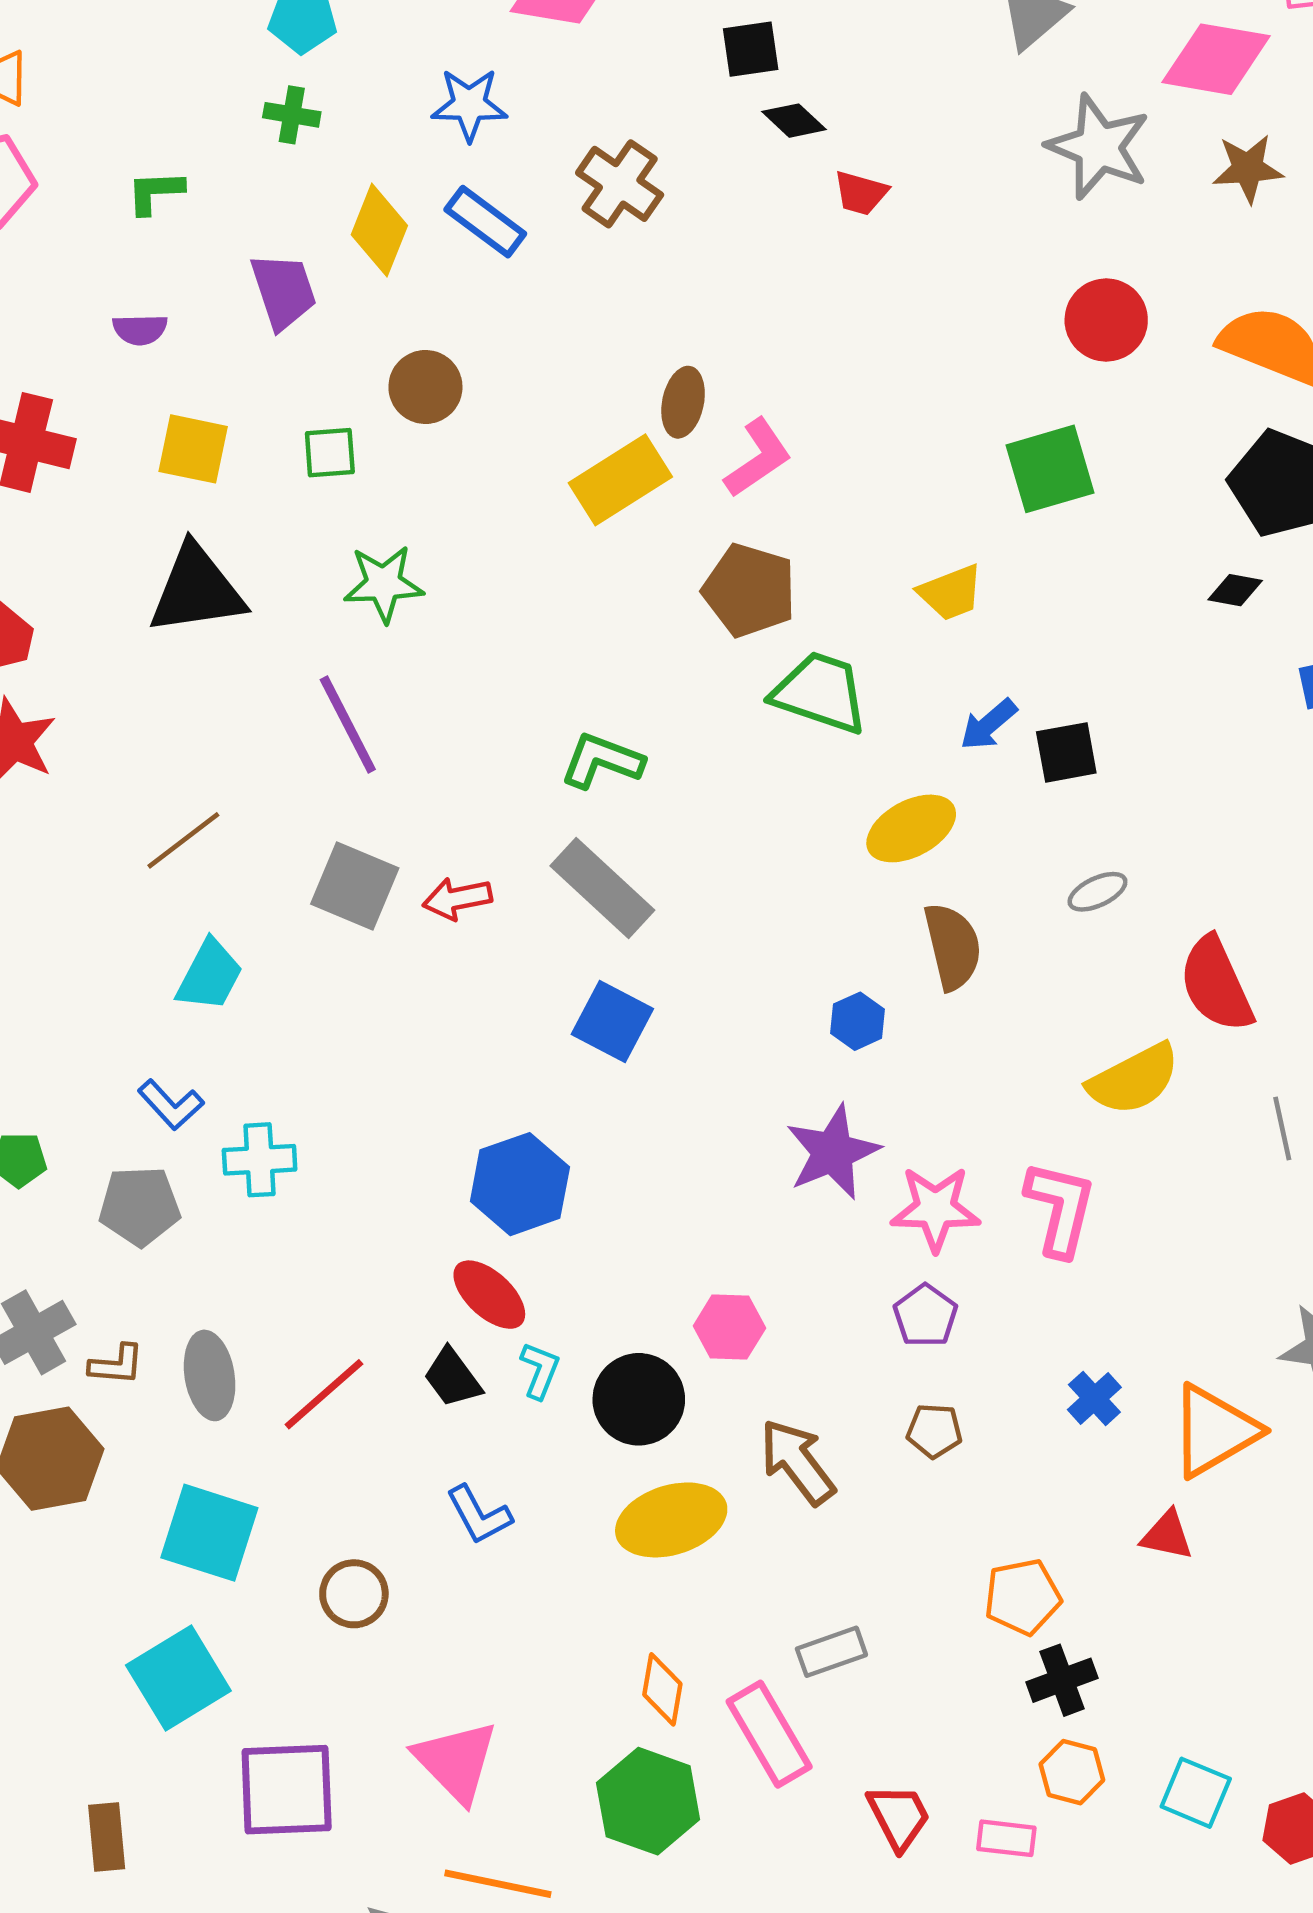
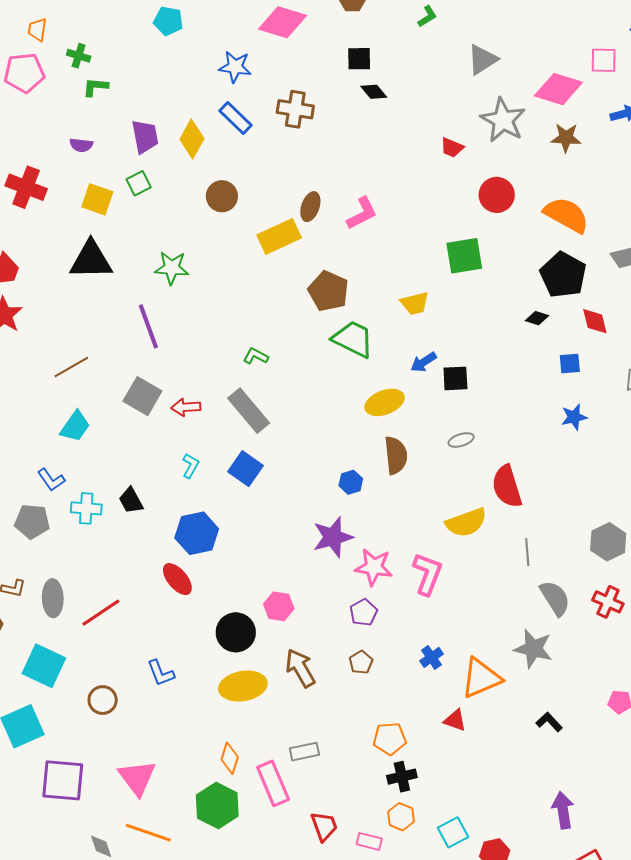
green cross: (292, 115) -> (79, 56), moved
brown cross: (620, 184) -> (295, 109), turned -33
red trapezoid: (861, 193) -> (452, 148), moved
yellow diamond: (379, 230) -> (192, 139), moved
brown circle: (425, 387) -> (222, 196), moved
green square: (330, 453) -> (139, 183), moved, turned -30
pink L-shape: (758, 458) -> (362, 213), moved
green L-shape: (602, 761) -> (256, 356), size x0.7
cyan L-shape: (540, 1370) -> (191, 466), moved
black trapezoid: (453, 1378) -> (131, 501), moved
brown pentagon: (934, 1431) -> (361, 662), turned 30
cyan square: (1196, 1793) -> (453, 832), turned 32

